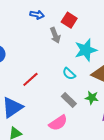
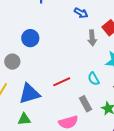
red line: (30, 79) -> (62, 82), moved

